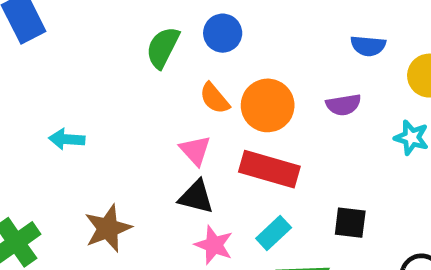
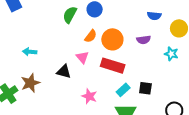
orange semicircle: (214, 98) -> (91, 36), turned -104
black triangle: (196, 197) -> (64, 71), moved
brown star: (108, 228) -> (30, 83), moved
cyan rectangle: (274, 233) -> (123, 90), moved

